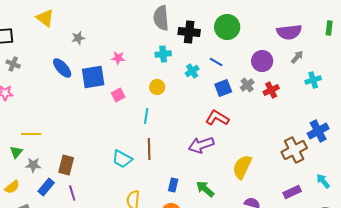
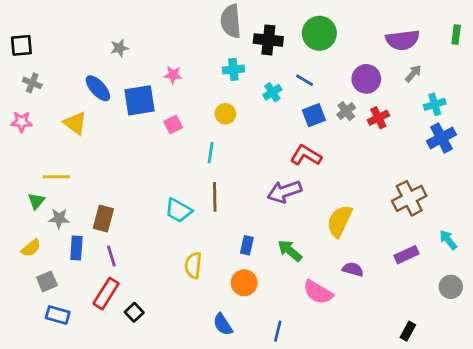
yellow triangle: (45, 18) -> (75, 123), moved
blue cross: (318, 131) -> (441, 138), moved
blue rectangle: (46, 187) -> (76, 248), turned -36

